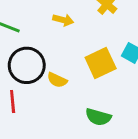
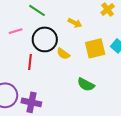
yellow arrow: (63, 20) -> (75, 23), moved

